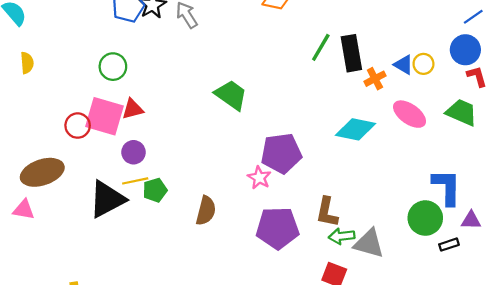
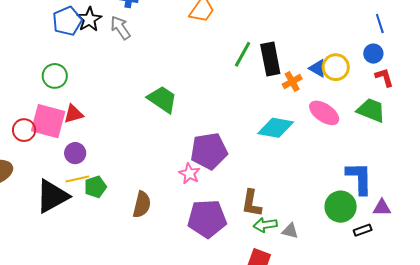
blue line: (473, 17) -> (380, 24), turned -72
blue circle: (465, 50) -> (373, 54), size x0.7
yellow circle: (423, 64) -> (336, 67), size x1.4
gray triangle: (369, 244) -> (290, 231), size x0.6

